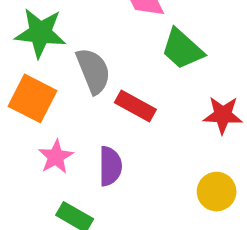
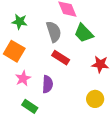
green star: (40, 33) -> (20, 22), size x0.7
gray semicircle: (93, 71) -> (54, 32), moved

